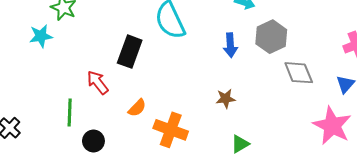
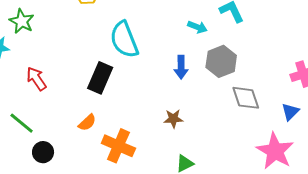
black rectangle: (130, 52) -> (100, 78), moved
red arrow: (98, 82) -> (36, 79), moved
green line: (70, 112) -> (22, 123), turned -56

